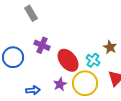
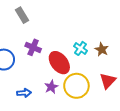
cyan cross: (93, 60) -> (81, 48), moved

